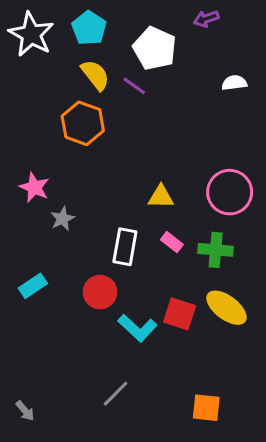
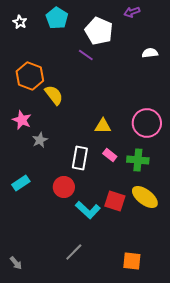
white star: (31, 34) -> (20, 22), size x0.5
yellow semicircle: (95, 75) -> (54, 95), moved
orange hexagon: (83, 123) -> (30, 76), moved

